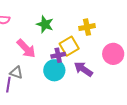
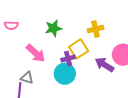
green star: (45, 24) -> (53, 28), turned -30
purple arrow: (83, 69) -> (104, 65), moved

